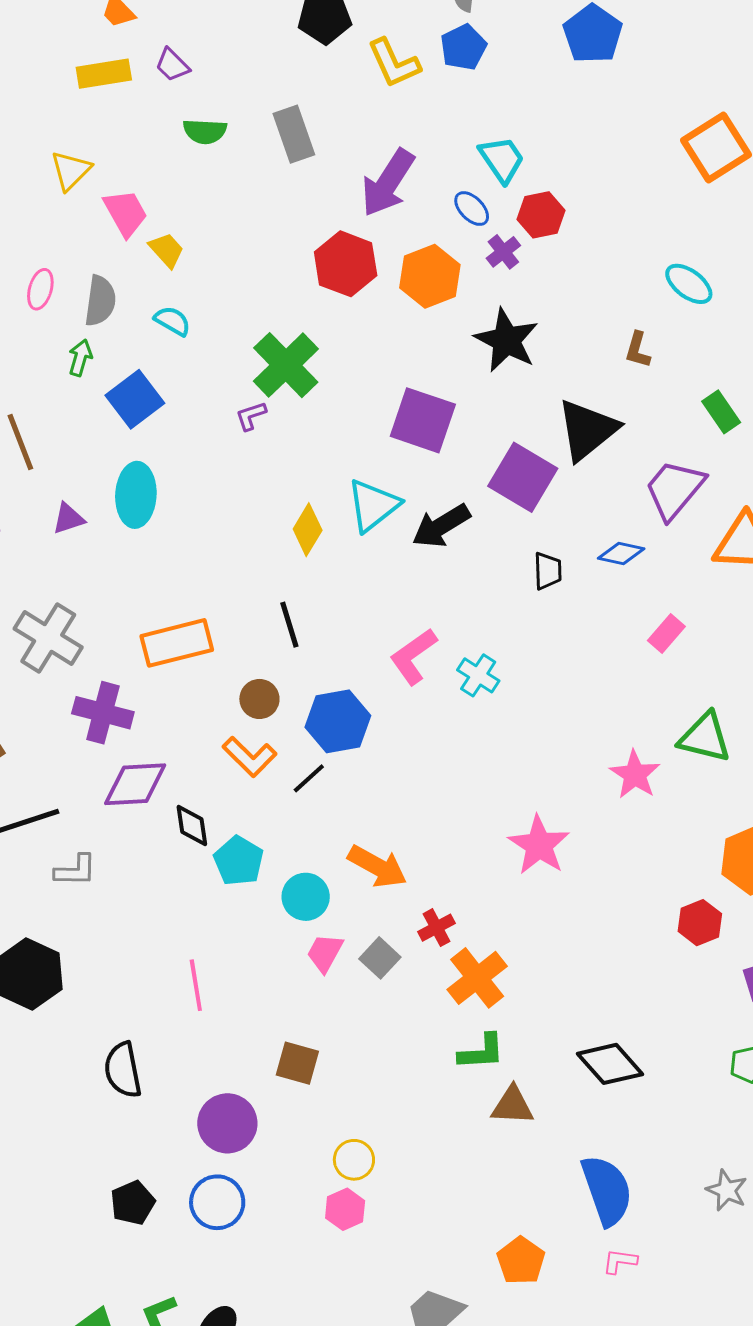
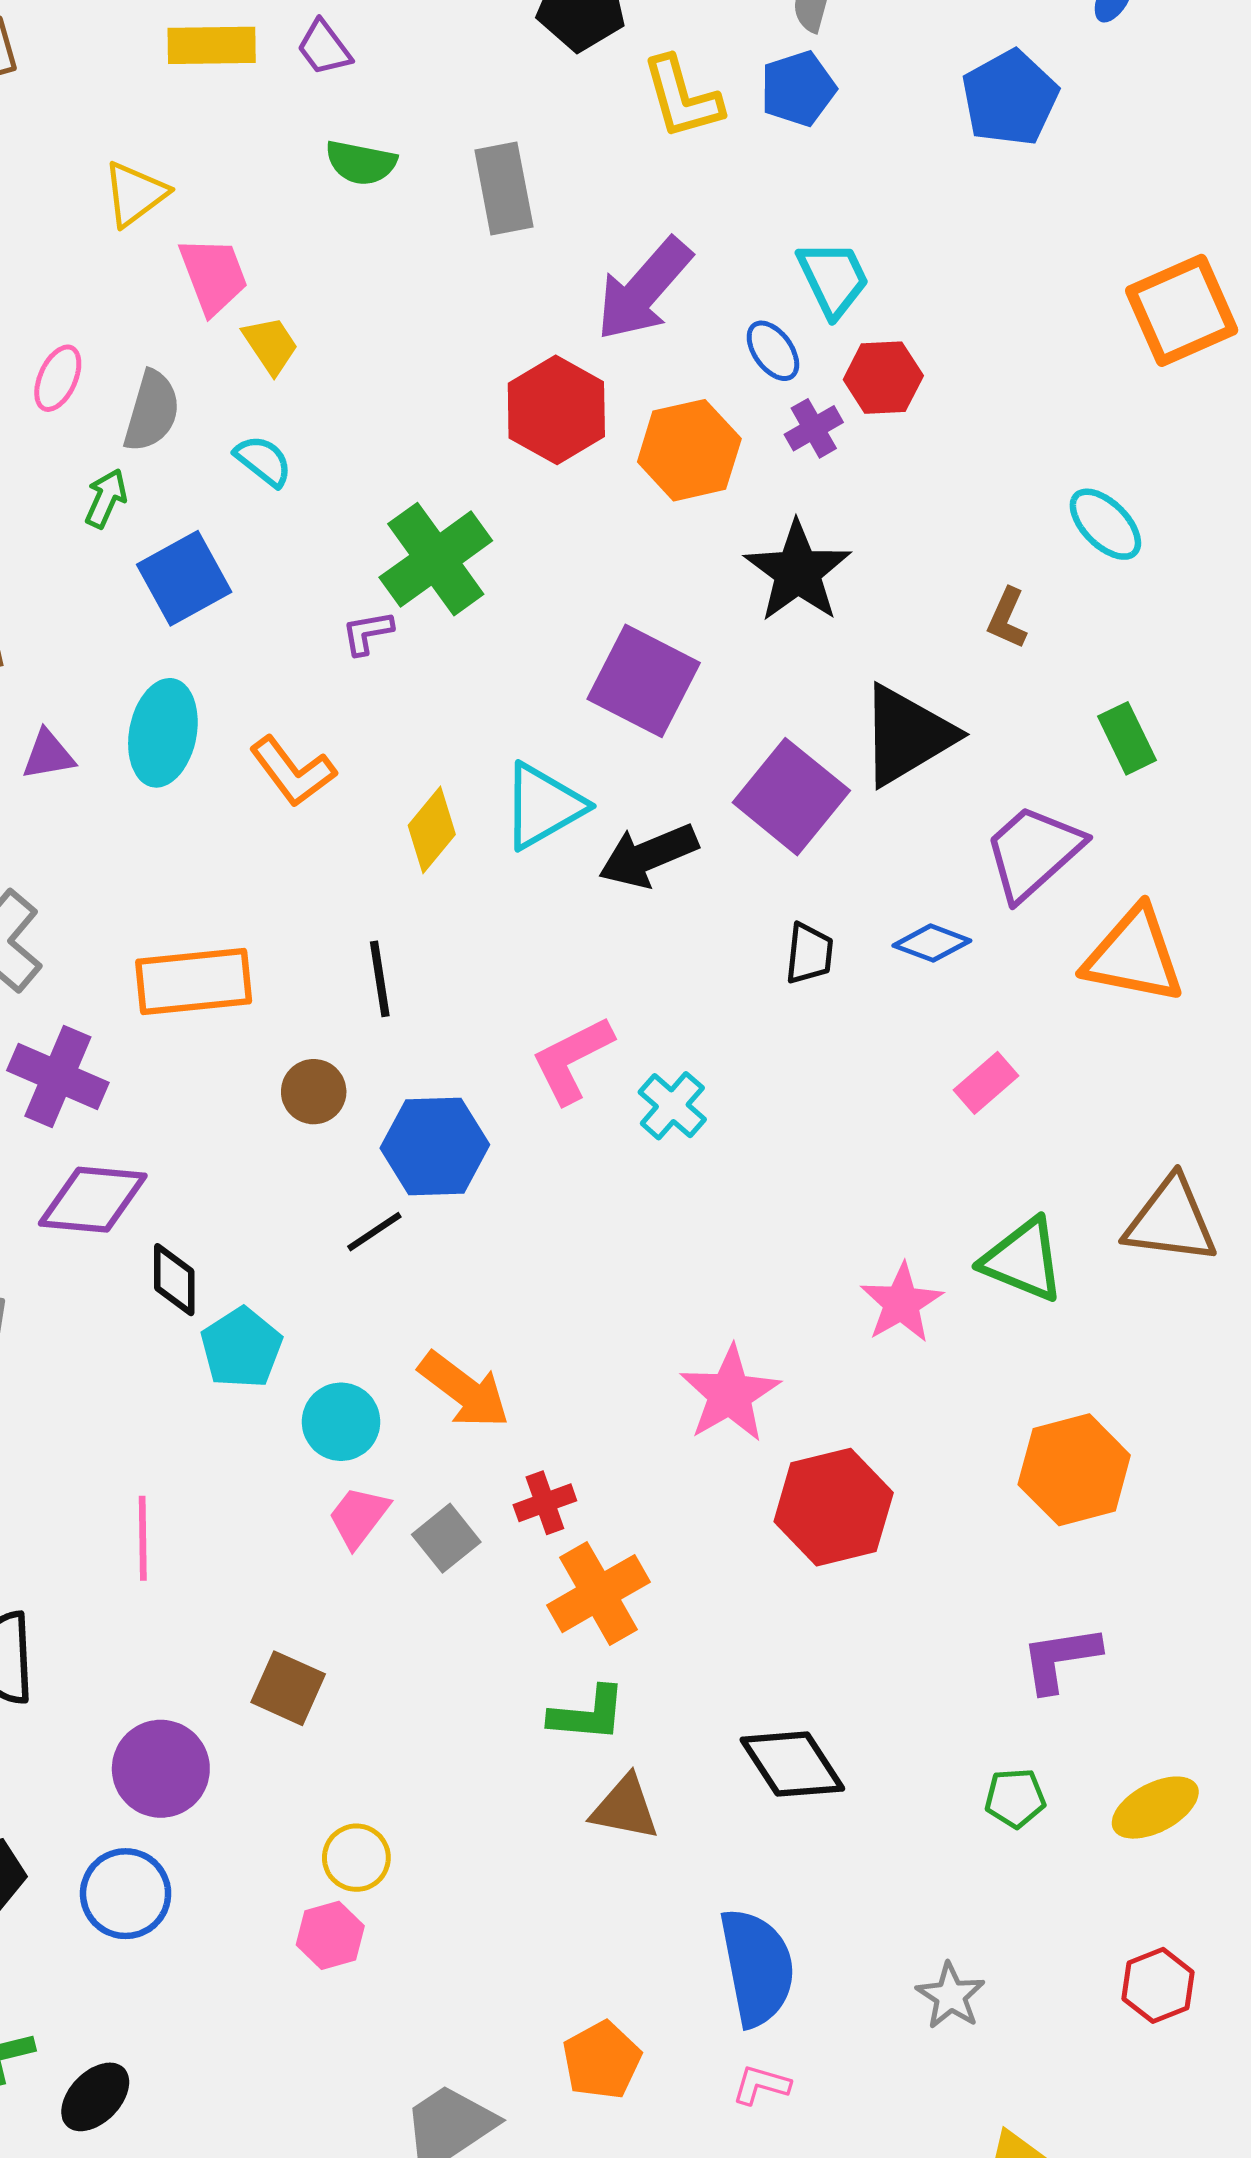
orange L-shape: (250, 757) -> (293, 771), moved
red hexagon: (700, 923) -> (834, 1507), moved, size x1.6

